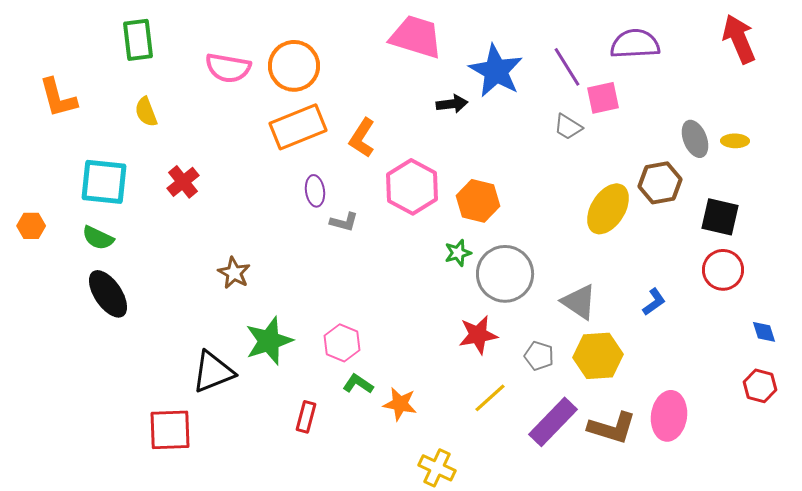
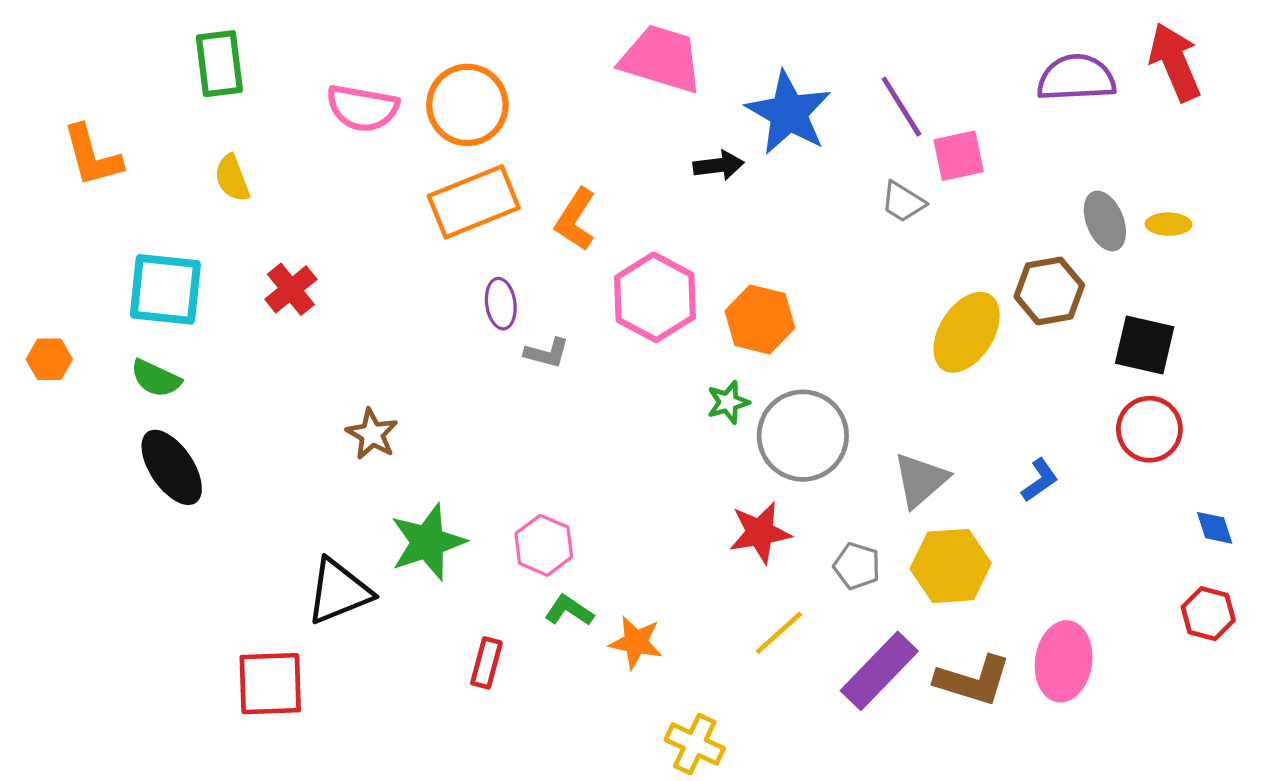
purple semicircle: (635, 44) -> (1076, 78), moved
gray triangle: (579, 302) -> (920, 480), turned 45

